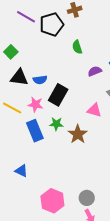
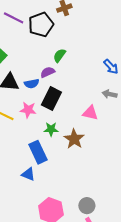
green semicircle: (77, 47) -> (59, 55), moved, turned 56
purple semicircle: (95, 71) -> (48, 72), moved
blue rectangle: (35, 131) -> (38, 152), moved
blue triangle: (21, 171) -> (28, 174), moved

